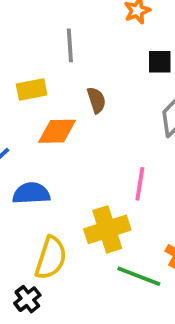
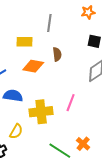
yellow cross: (107, 229) -> (41, 112), moved
yellow semicircle: (51, 258) -> (16, 131), size x0.7

